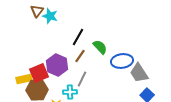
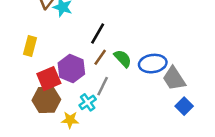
green semicircle: (100, 47) -> (123, 59), moved
yellow rectangle: (24, 79) -> (30, 46), moved, turned -63
cyan cross: (70, 92) -> (88, 102), turned -32

